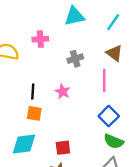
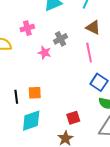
pink star: (63, 91) -> (44, 53), moved
black line: (33, 92) -> (16, 97), moved
red square: (63, 148) -> (73, 118), moved

